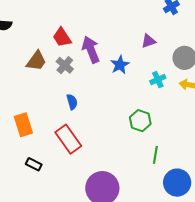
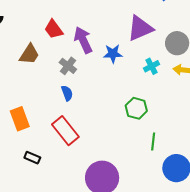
purple triangle: (148, 41) -> (140, 28), size x1.8
gray cross: (65, 65) -> (68, 66), moved
blue star: (120, 65) -> (113, 54), turned 30

